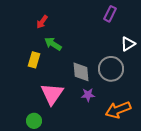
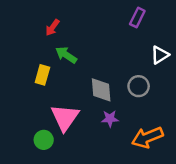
gray circle: (111, 69) -> (139, 86), size x0.7
green circle: (34, 121) -> (44, 140), moved

